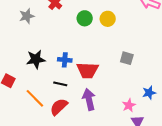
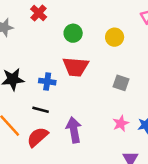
yellow circle: (108, 19) -> (115, 37), moved
red trapezoid: (88, 70) -> (76, 67), moved
pink star: (129, 105) -> (121, 123), moved

